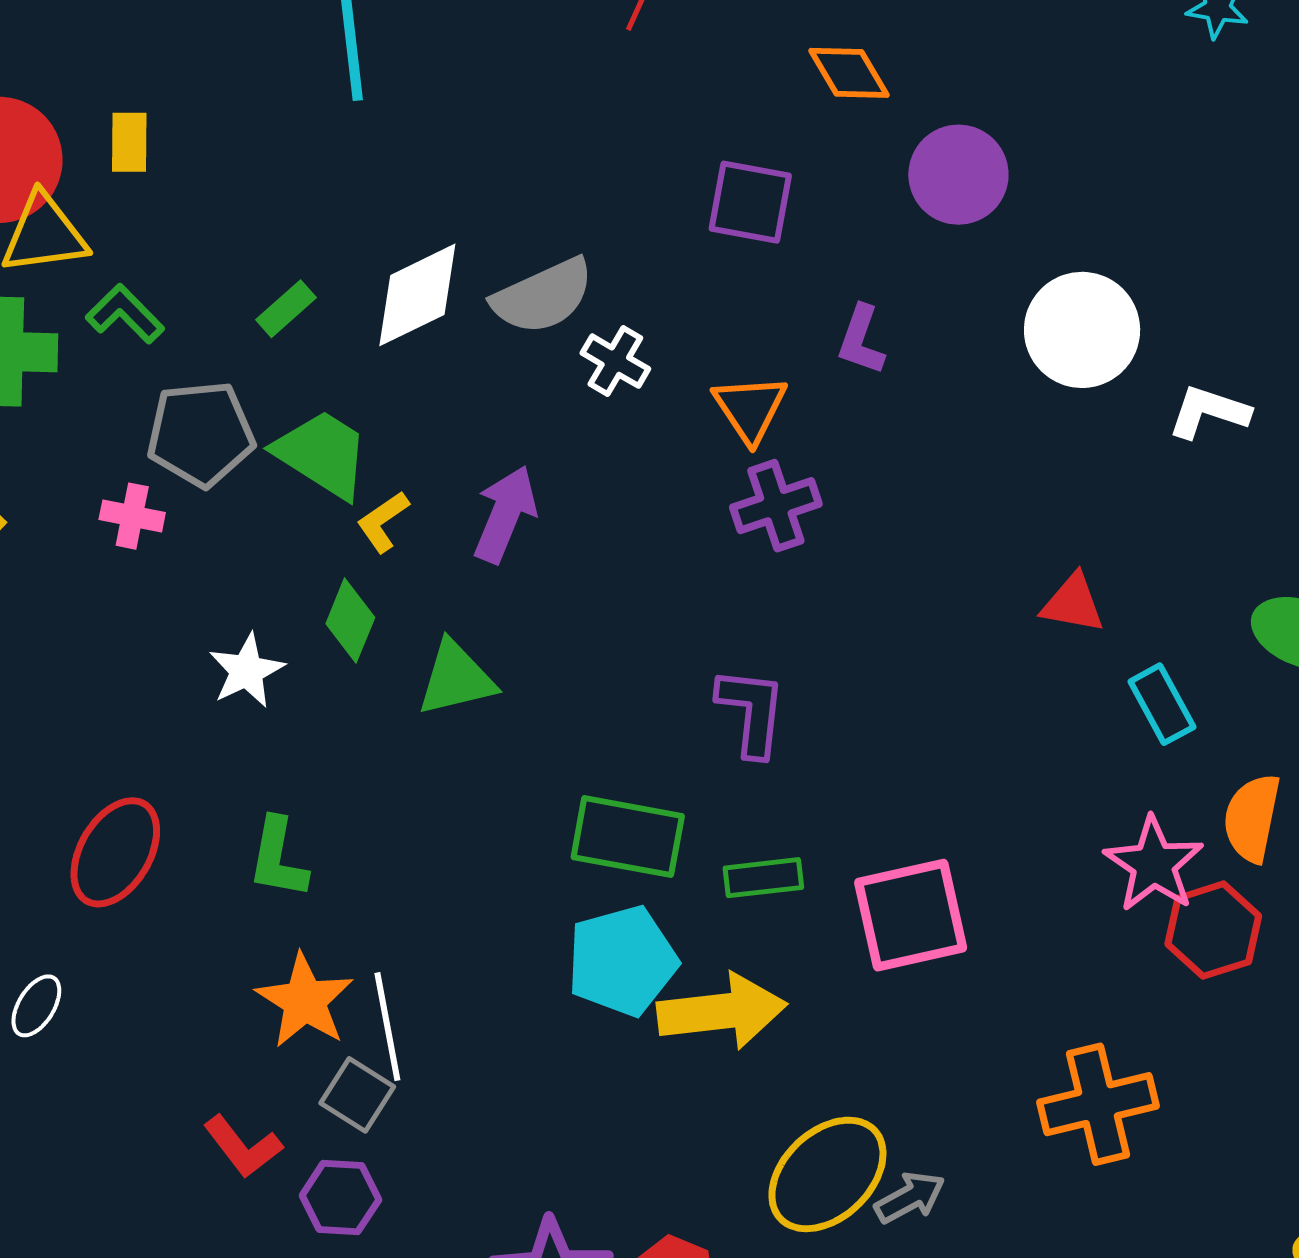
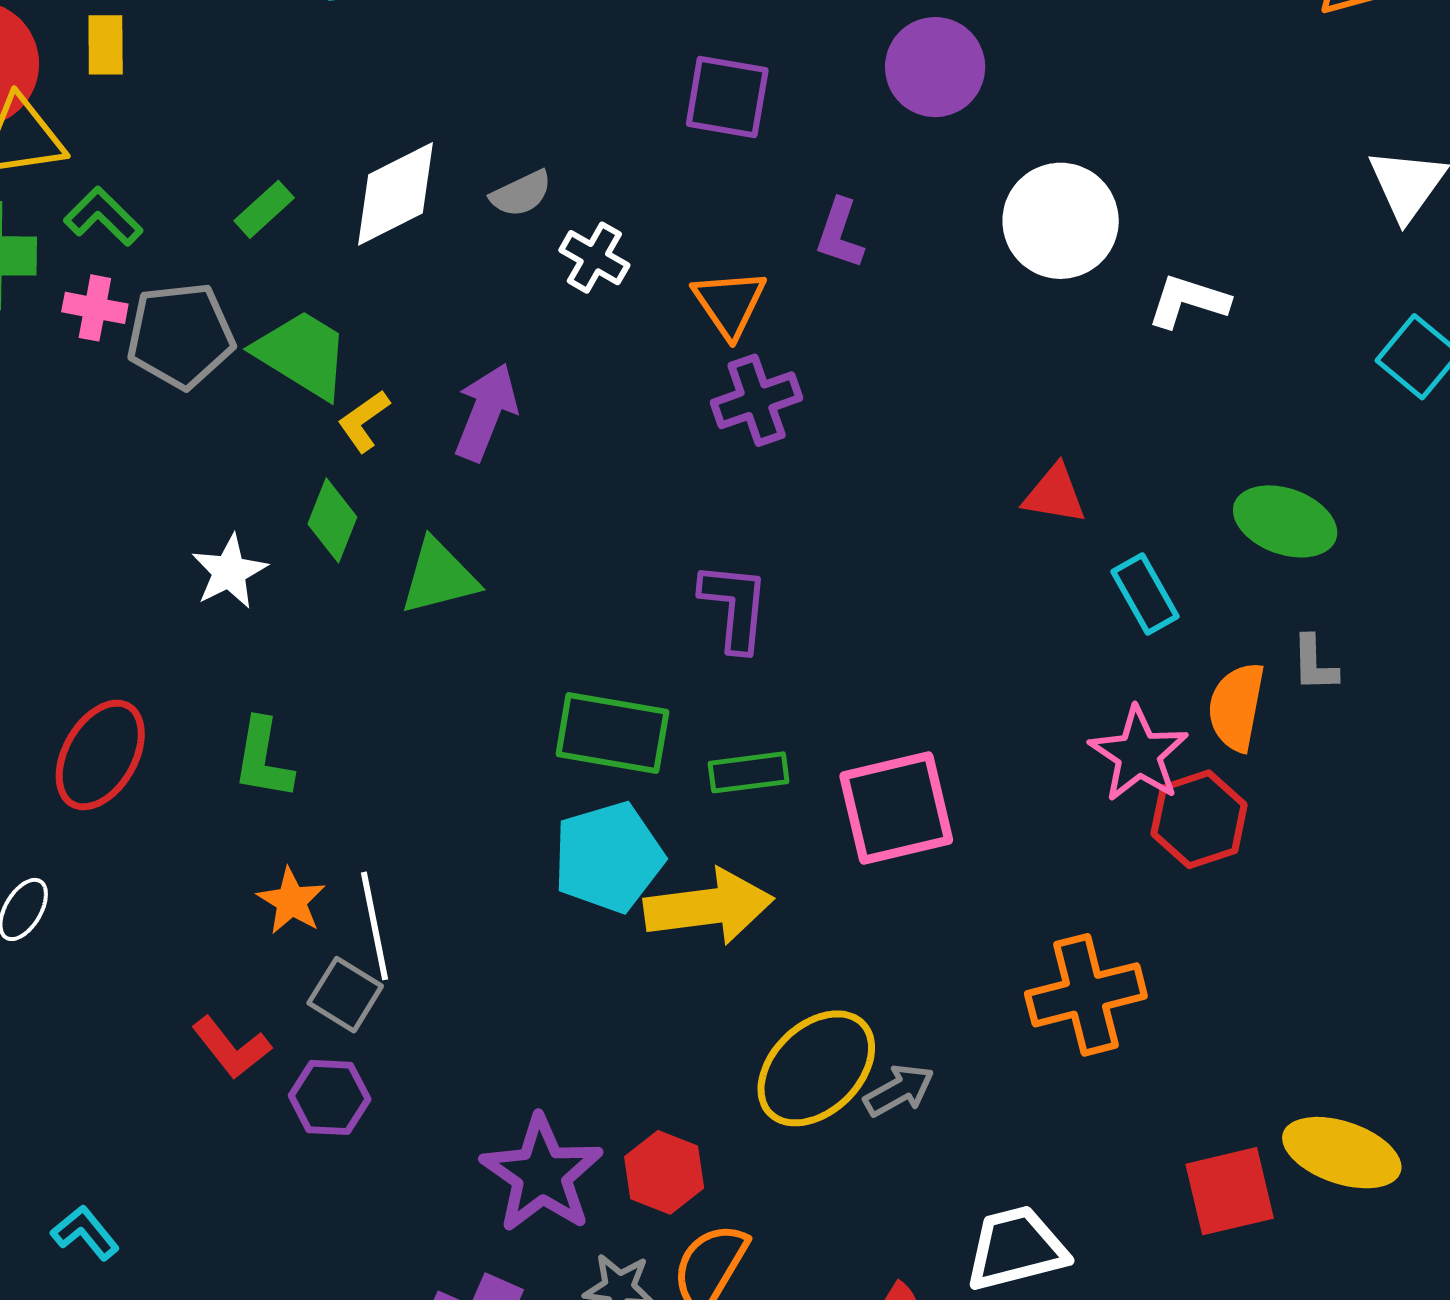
gray semicircle: (543, 296) -> (521, 194), size x0.6
pink cross: (132, 516) -> (95, 308), moved
orange star: (305, 1001) -> (291, 901), size x0.7

